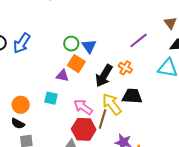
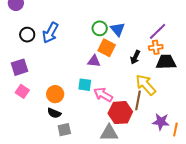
purple line: (138, 40) -> (158, 31), moved
orange cross: (125, 68) -> (156, 47), turned -32
black arrow: (104, 76) -> (135, 57), size x0.6
black trapezoid: (132, 96) -> (166, 62), moved
pink arrow: (83, 107) -> (103, 95), moved

